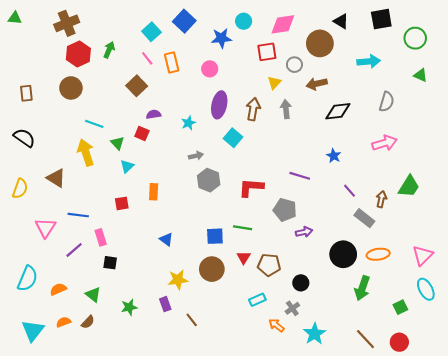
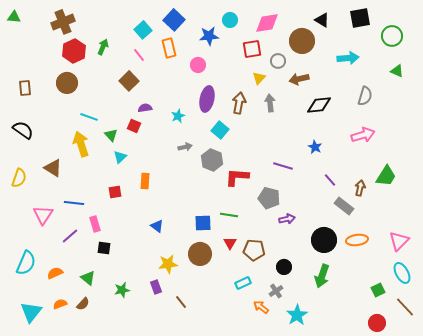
orange rectangle: (172, 63) -> (169, 48), moved
gray hexagon: (209, 180) -> (212, 160), moved
green arrow: (362, 288) -> (322, 276), moved
brown line: (365, 339) -> (405, 307), moved

